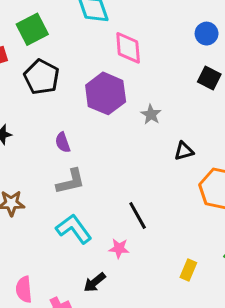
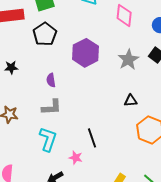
pink diamond: (128, 48) -> (124, 15), moved
gray star: (151, 114) -> (128, 60), moved, size x1.5
cyan L-shape: (74, 229) -> (48, 139), turned 45

